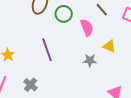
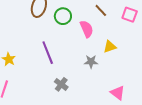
yellow triangle: (109, 46) -> (110, 47), turned -40
gray cross: (31, 85) -> (61, 84), moved

